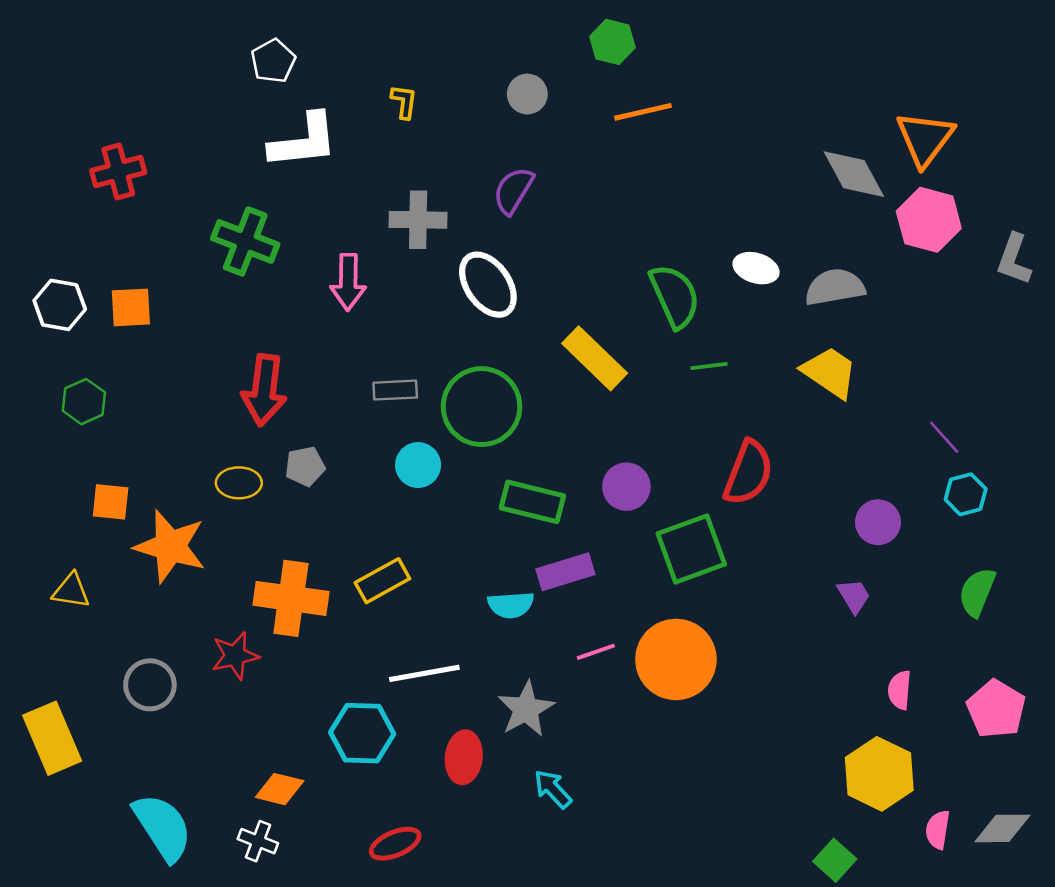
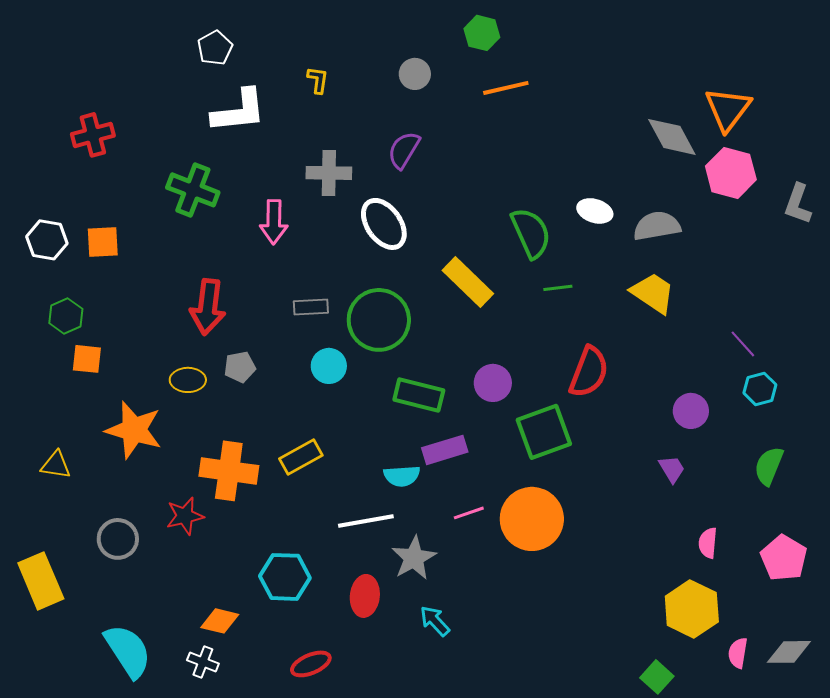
orange square: (111, 502) -> (87, 359), moved
white line: (424, 673) -> (366, 521), moved

